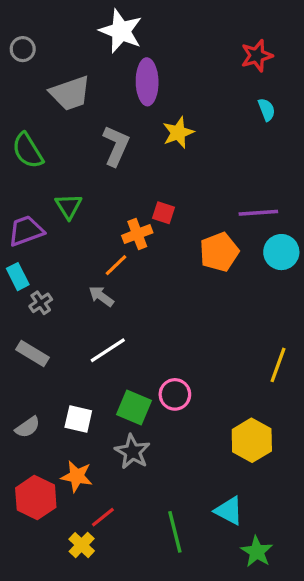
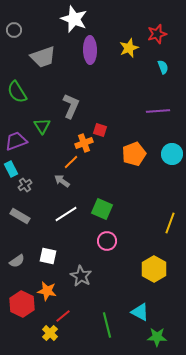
yellow star: (178, 133) -> (129, 48), moved
gray L-shape: (116, 146) -> (71, 106), moved
purple line: (258, 213) -> (158, 111), moved
green square: (134, 408) -> (102, 209), moved
green star: (257, 552) -> (157, 337), turned -30

